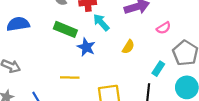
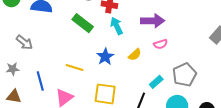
pink semicircle: (164, 28) -> (160, 44), moved
blue star: (86, 47) -> (105, 57), moved

